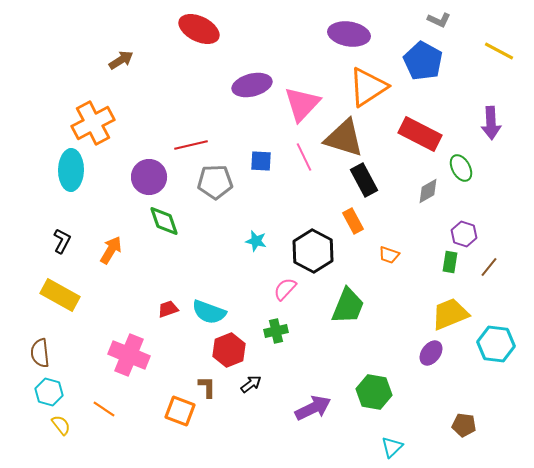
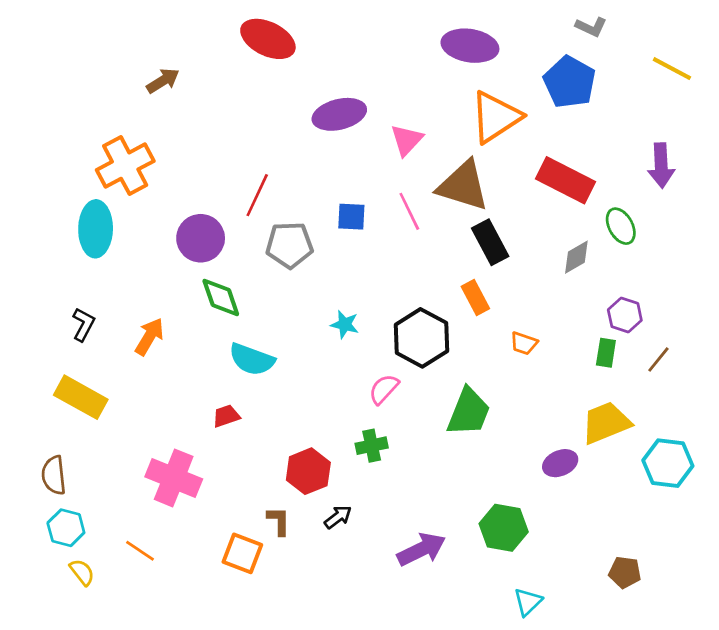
pink triangle: (302, 104) -> (407, 140), size x0.7
red line: (191, 145) -> (257, 195), turned -52
cyan semicircle: (209, 312) -> (252, 359), moved
purple ellipse: (431, 353) -> (560, 463), moved, turned 30

